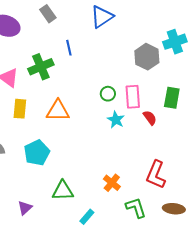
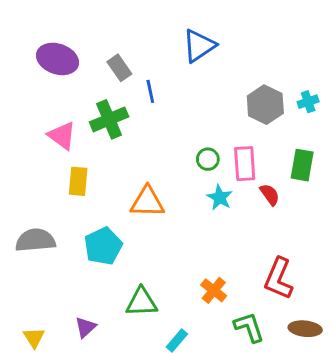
gray rectangle: (48, 14) -> (119, 68), moved
cyan cross: (175, 42) -> (308, 102), moved, size x0.6
orange triangle: (58, 111) -> (147, 202), moved

